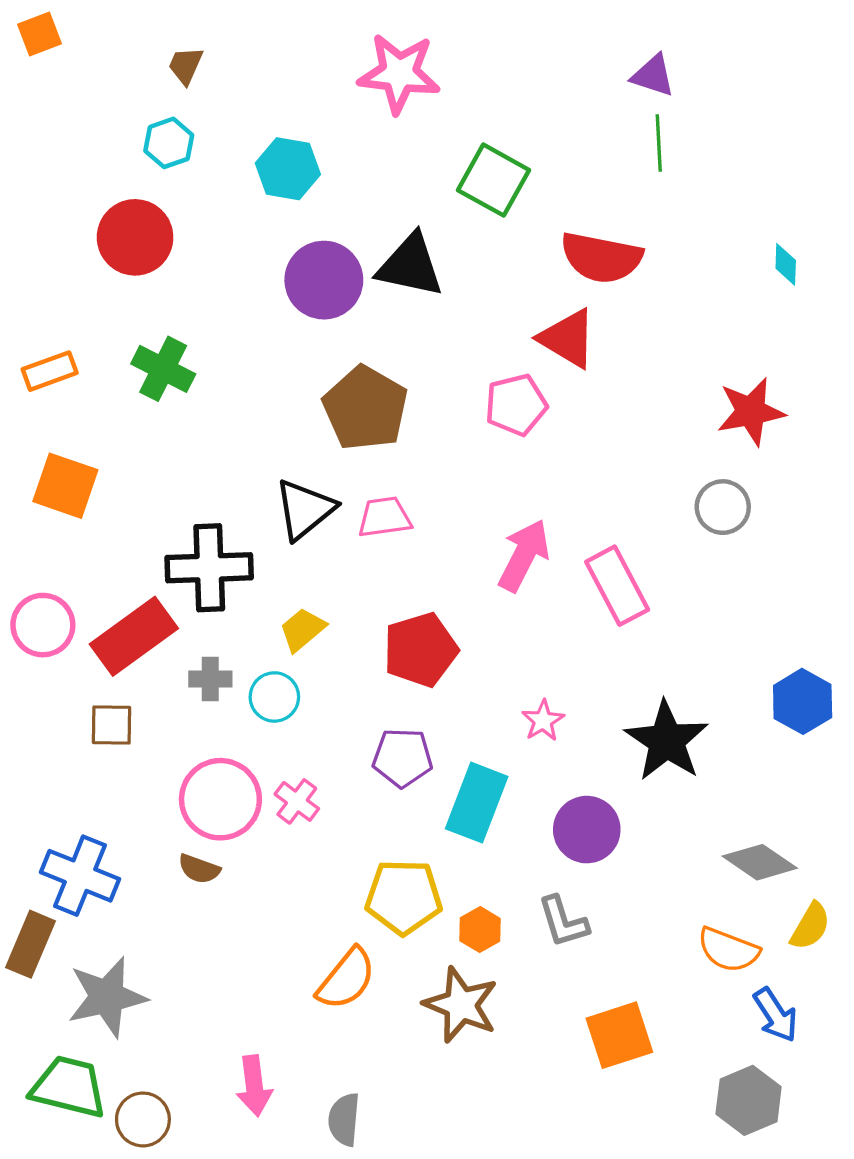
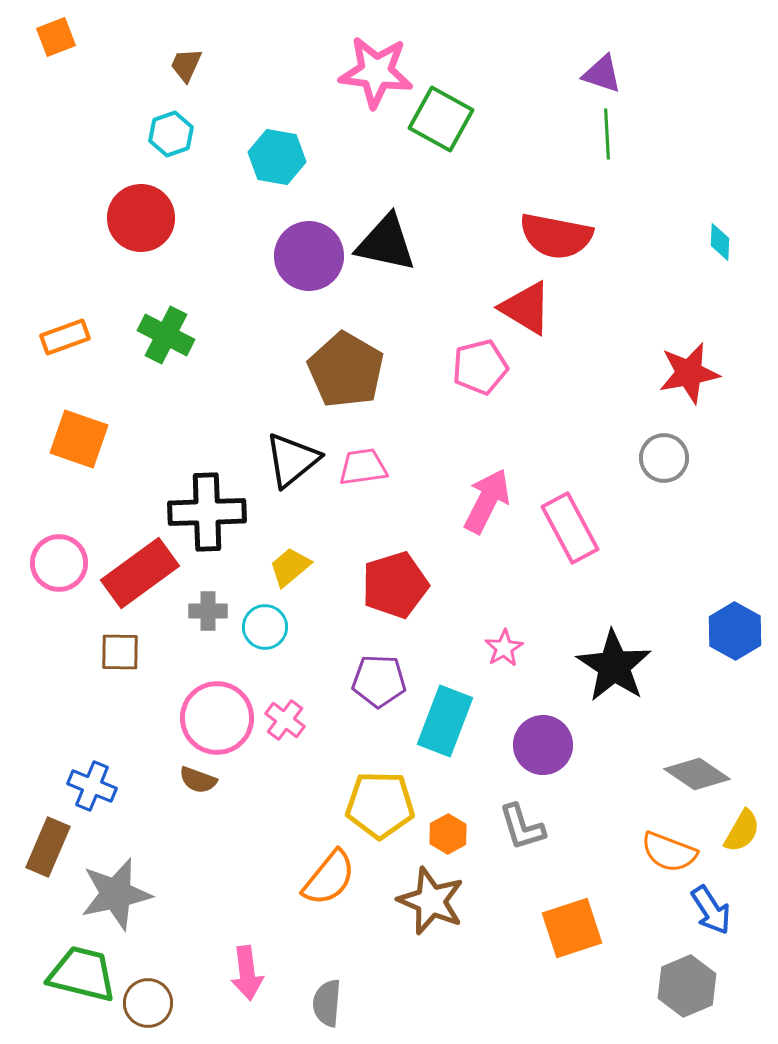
green square: (494, 180) -> (441, 119), moved
blue cross: (80, 876) -> (92, 786), size x0.7

